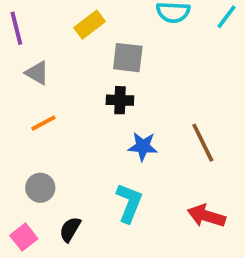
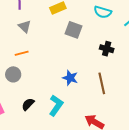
black cross: (120, 100) -> (107, 49), moved
gray circle: (40, 188) -> (13, 74), moved
black semicircle: (70, 229) -> (28, 104), moved

